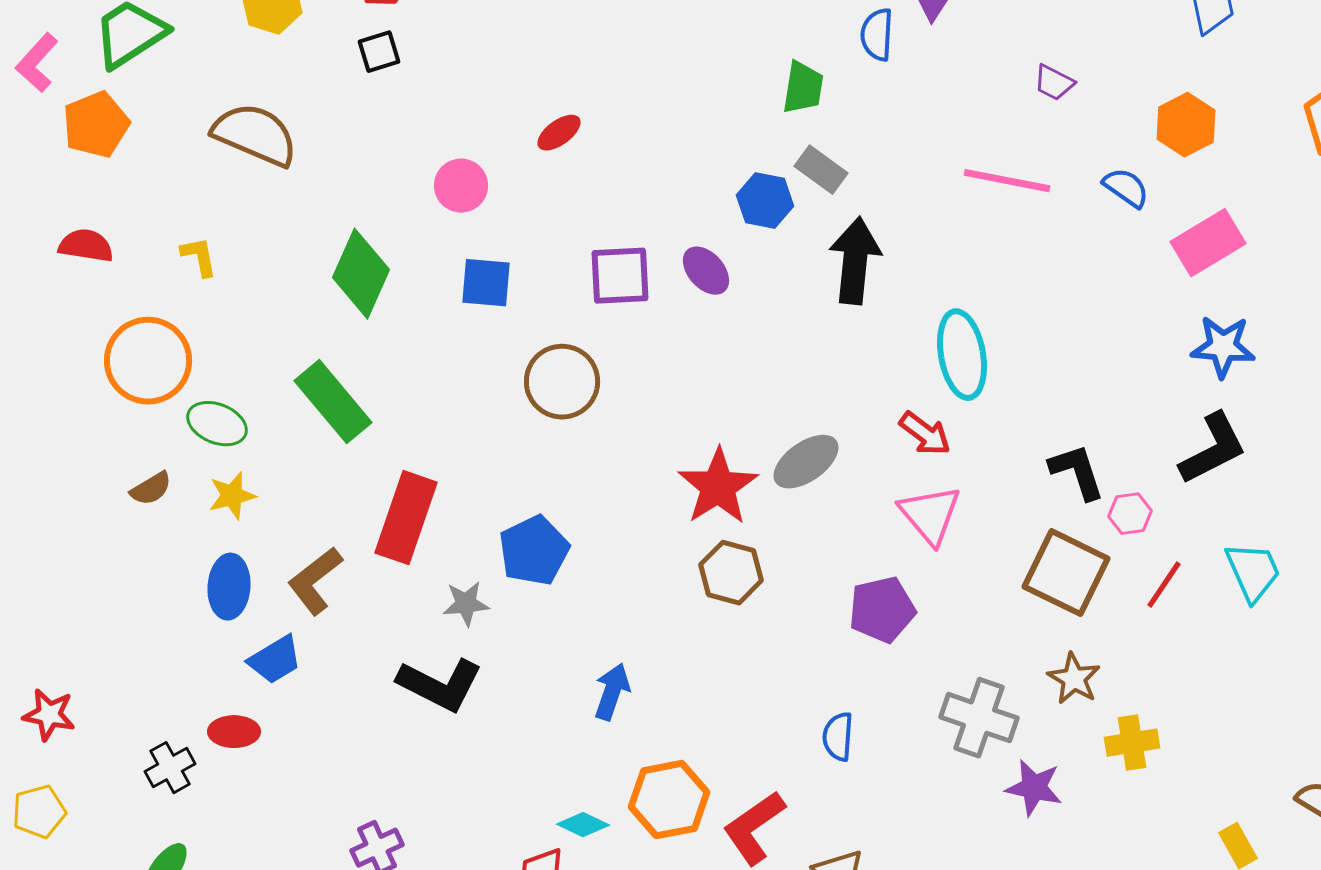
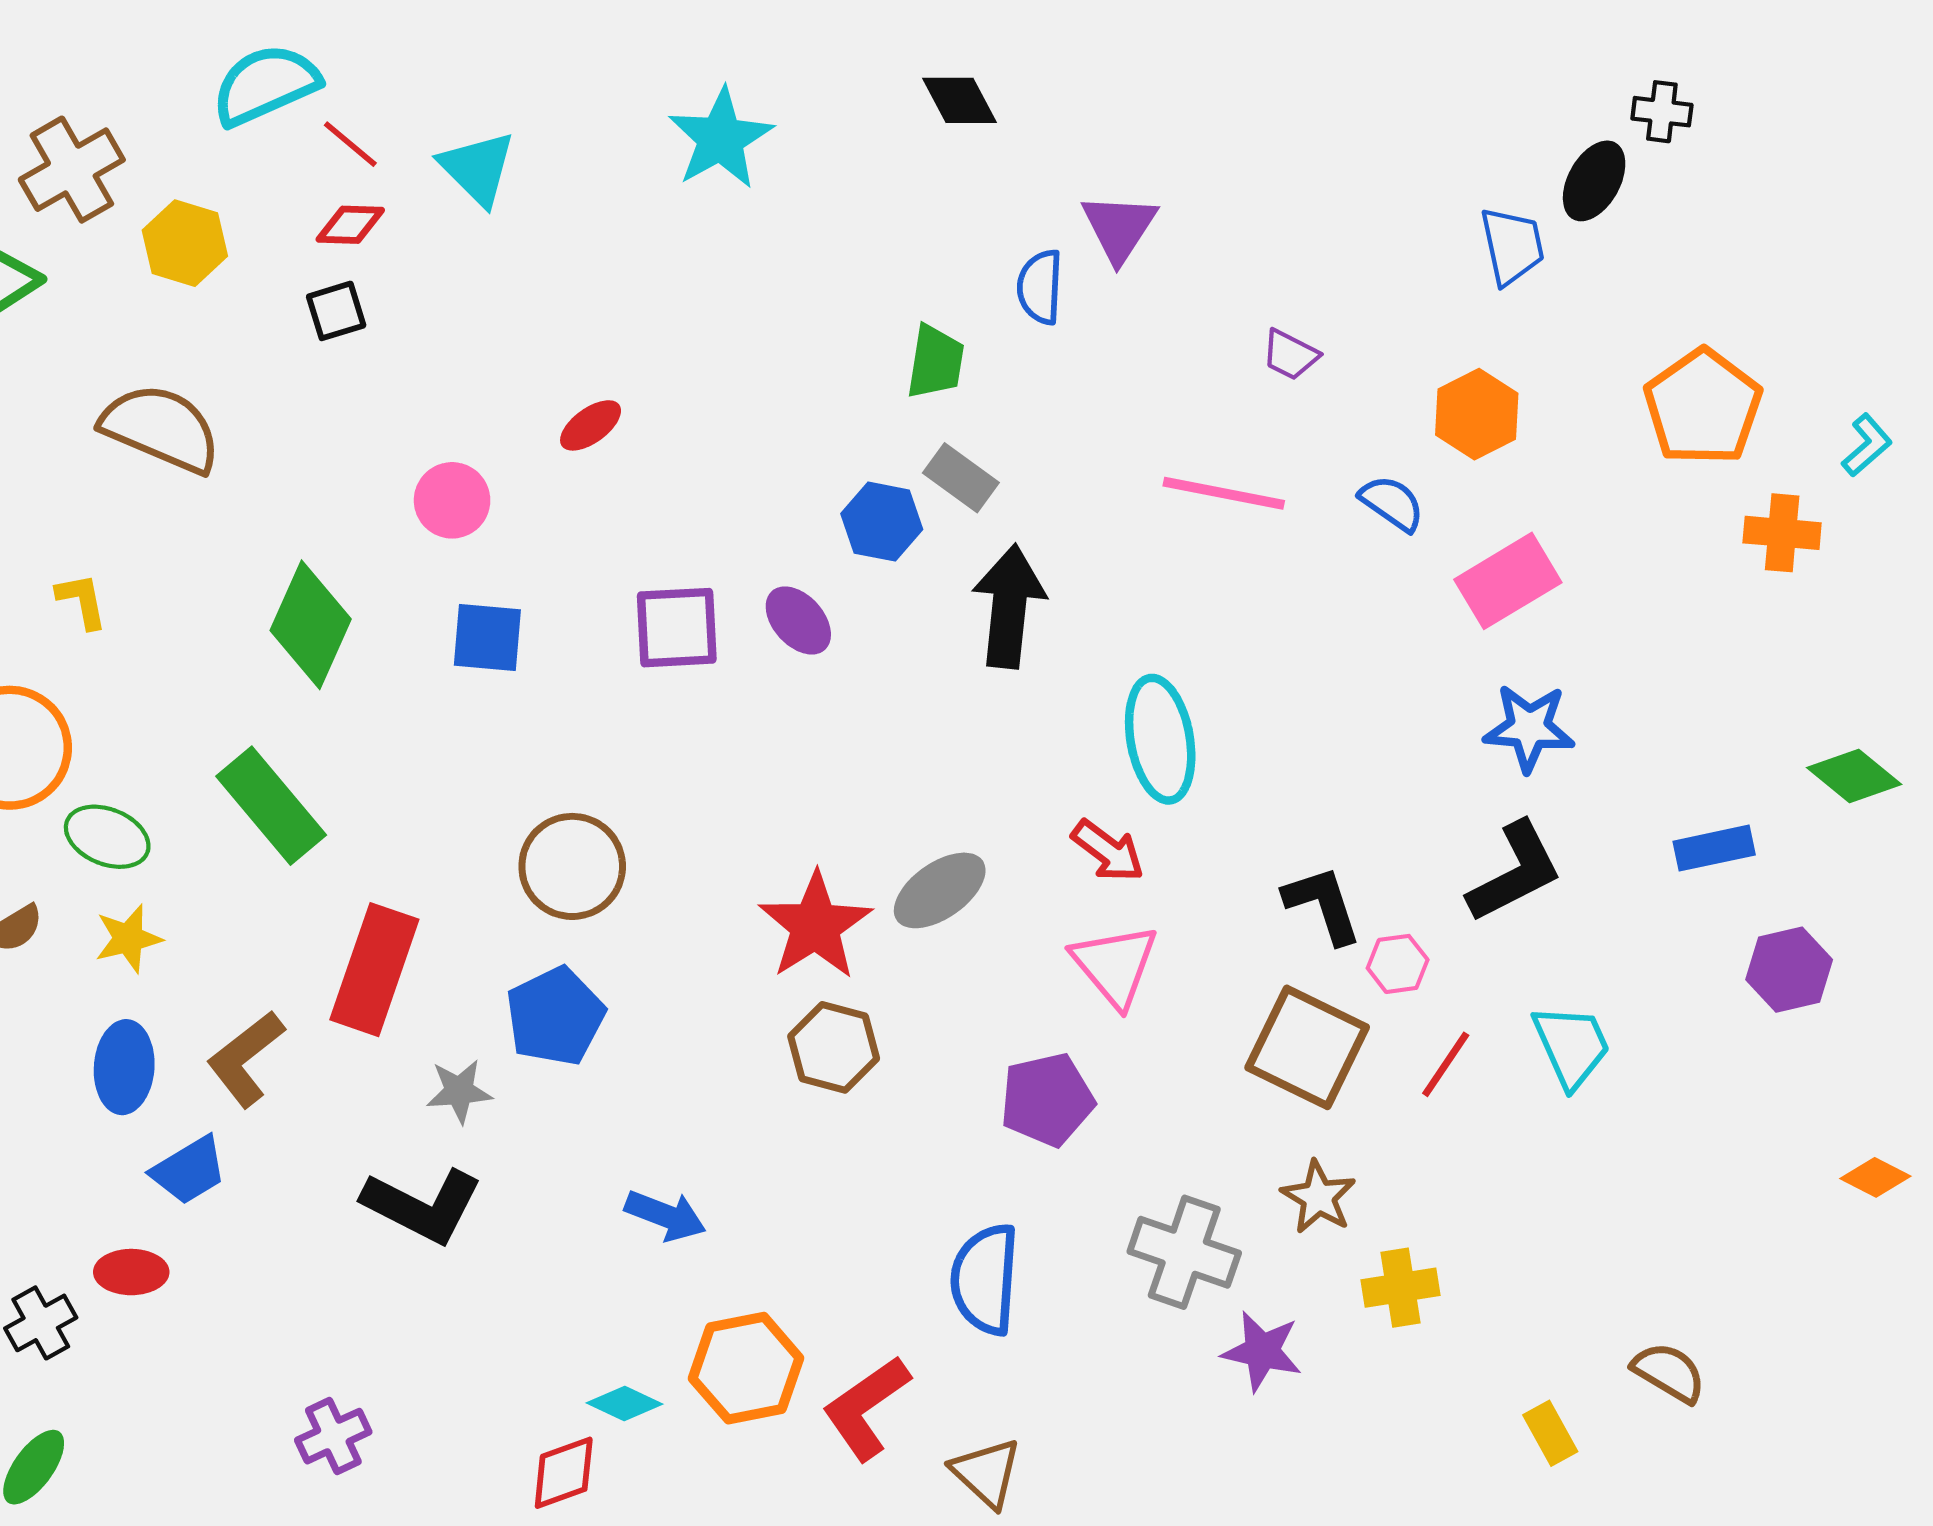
brown circle: (562, 382) -> (572, 866), moved
blue arrow: (612, 692) -> (665, 1216), turned 92
blue semicircle: (838, 737) -> (985, 1279), size x1.6

